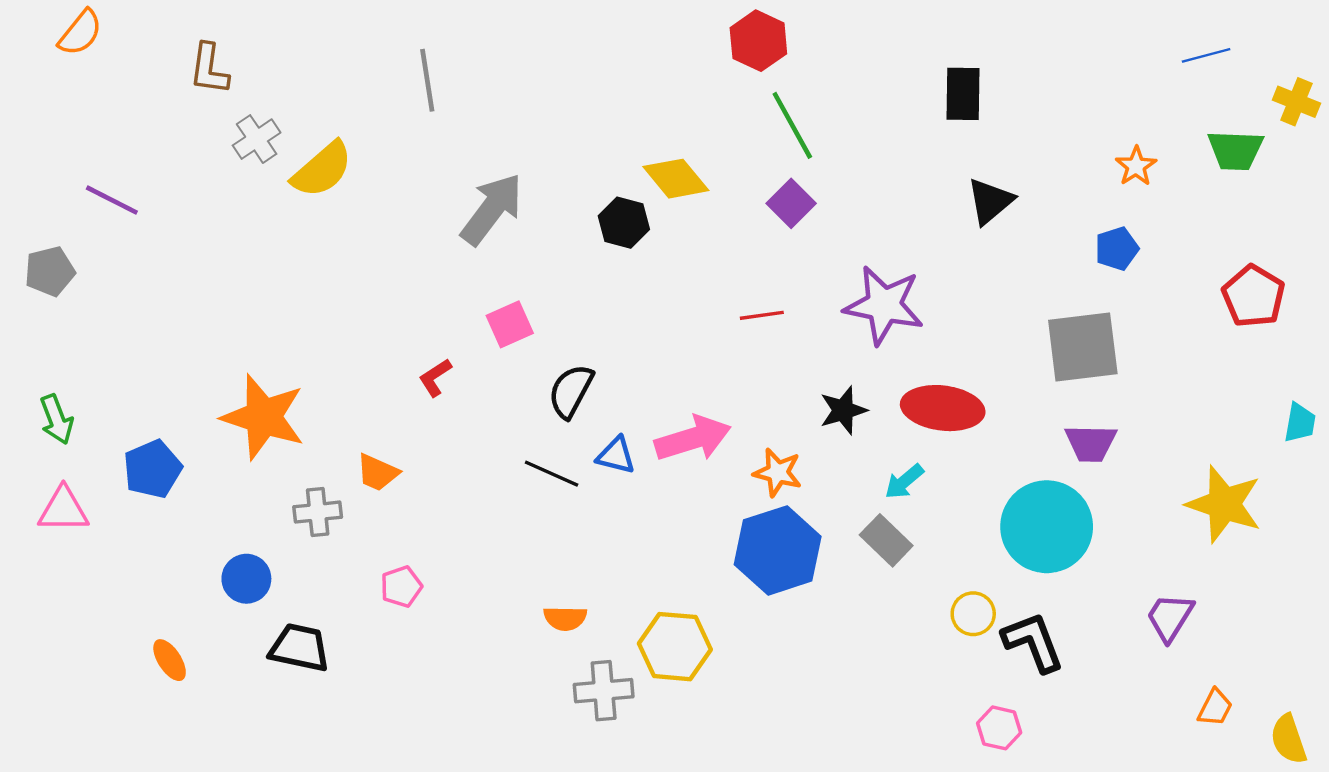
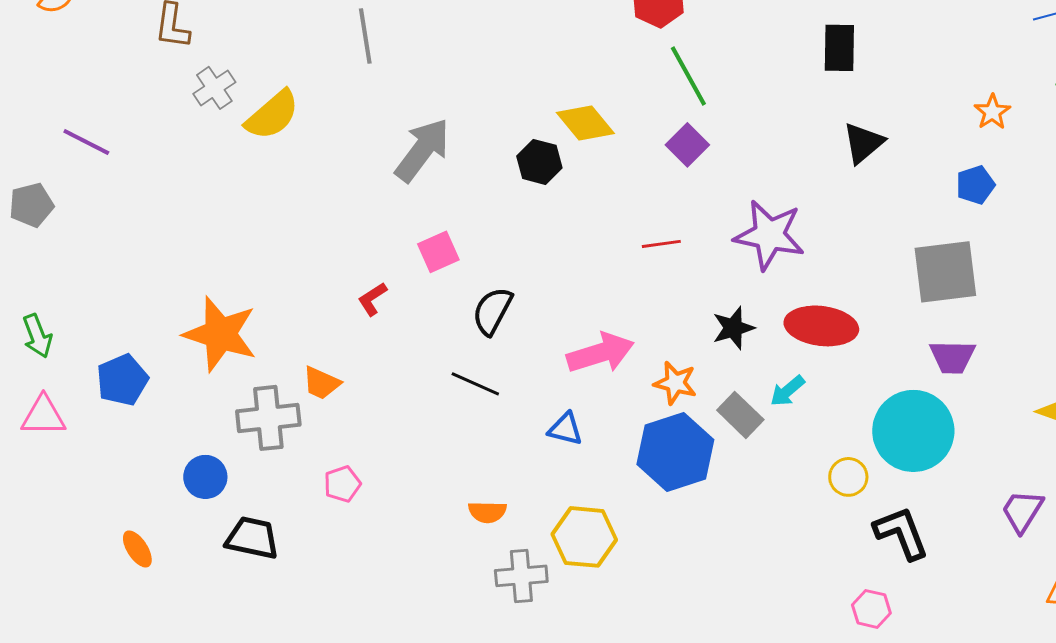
blue triangle: (616, 456) -> (565, 429), moved
gray cross: (318, 512) -> (268, 418), size x1.5
gray rectangle: (886, 540) -> (740, 415), moved
yellow circle: (973, 614) -> (848, 477), moved

